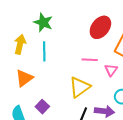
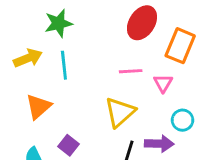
green star: (43, 22) -> (58, 23), turned -30
yellow arrow: (20, 44) -> (28, 58), turned 60

